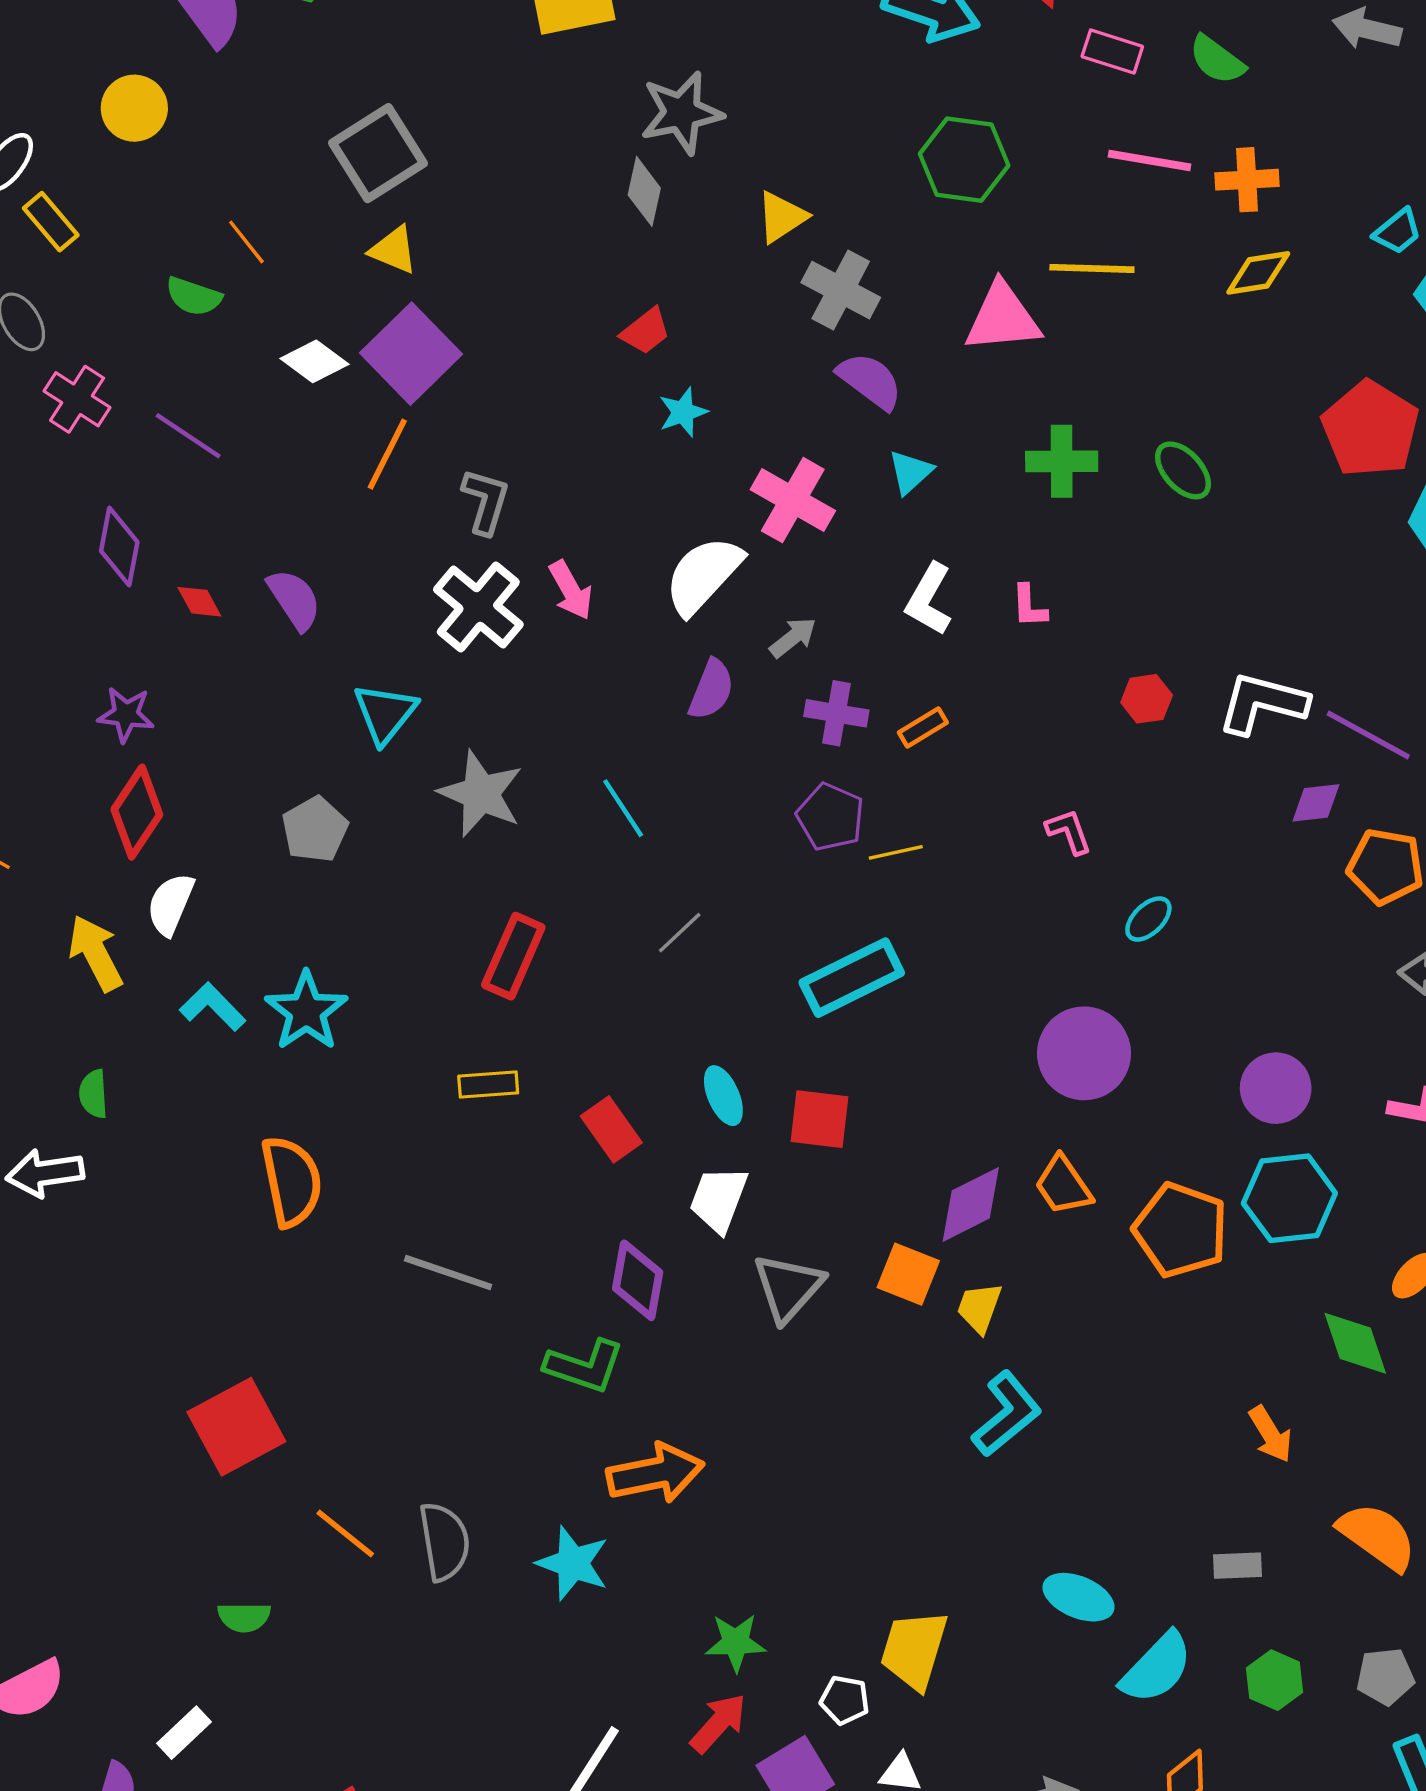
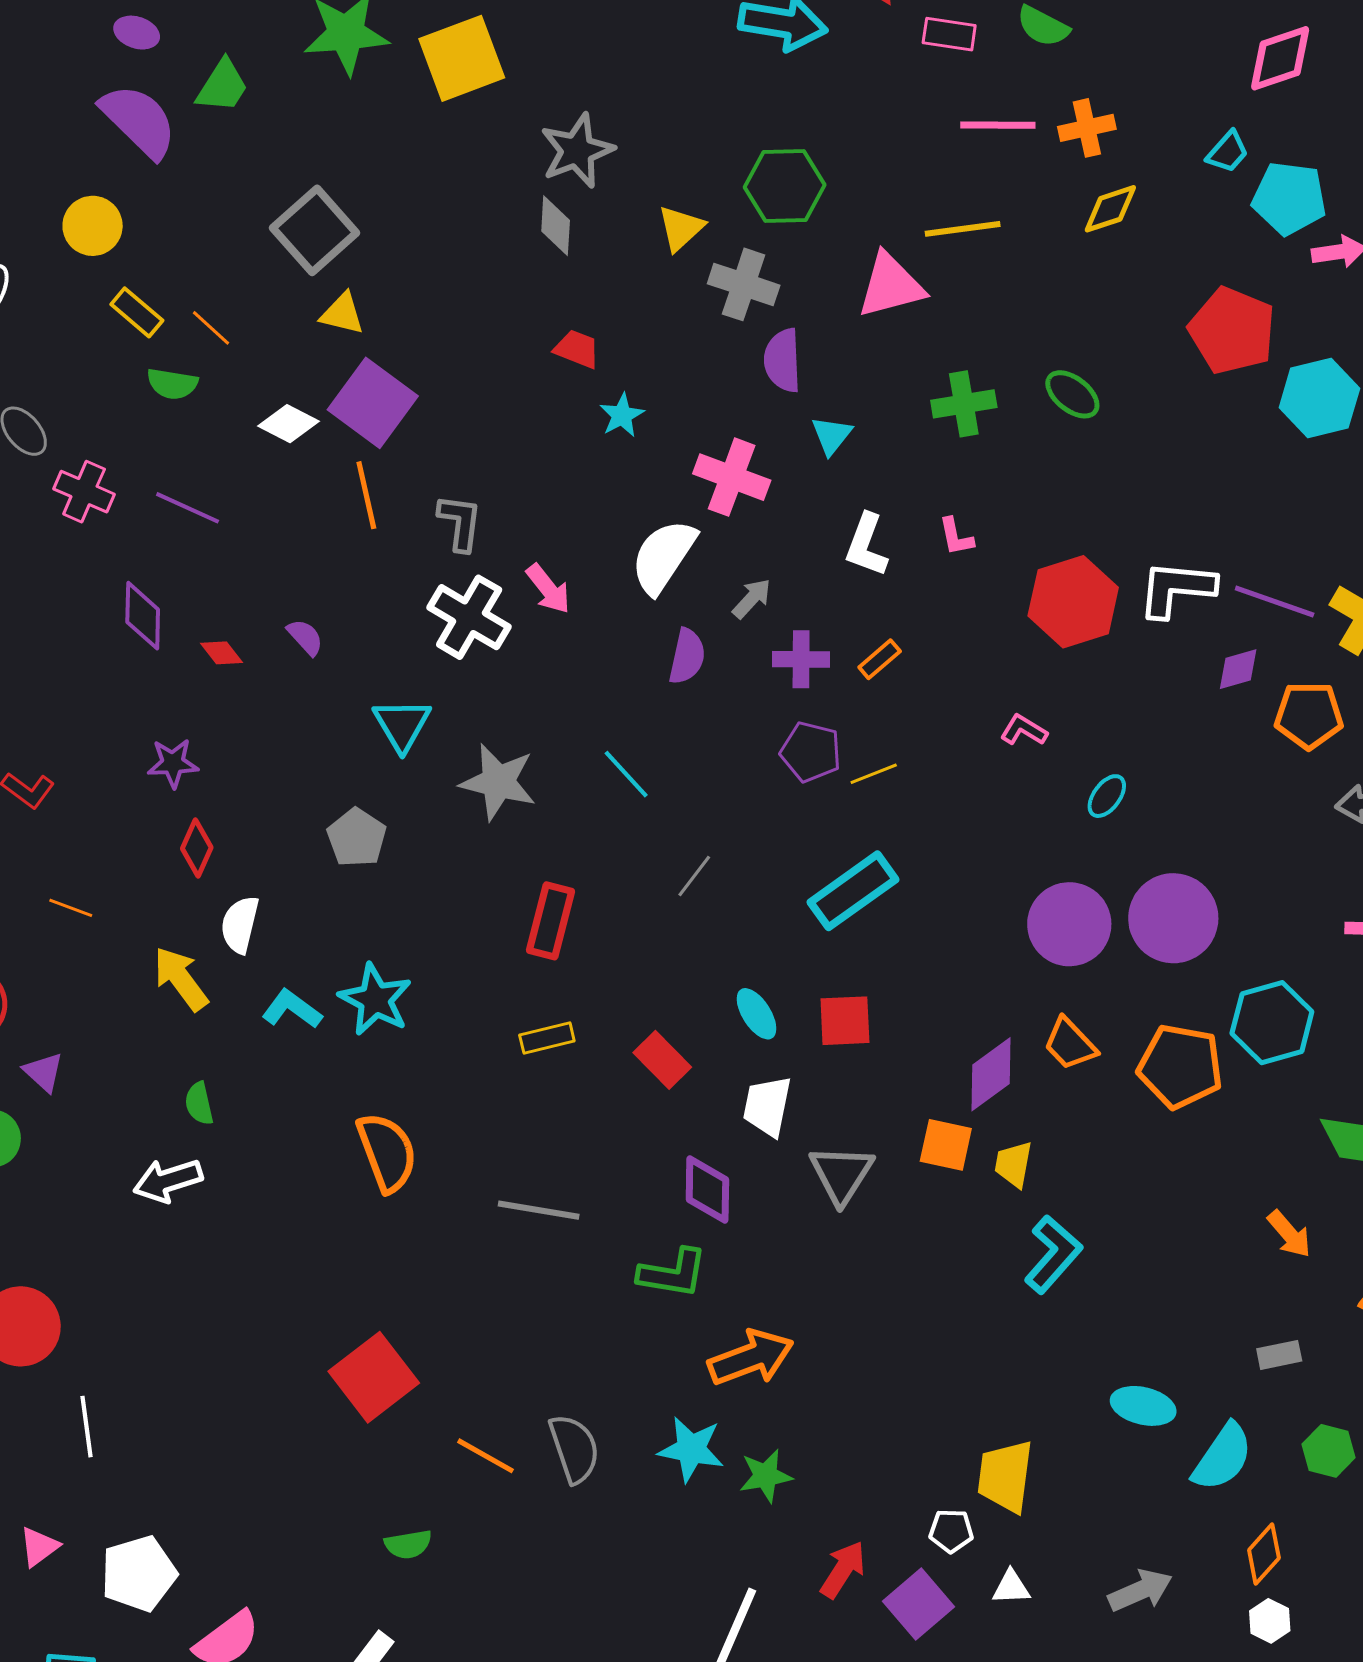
green hexagon: (964, 160) -> (785, 186), moved
yellow rectangle: (51, 222) -> (137, 312), moved
red trapezoid: (646, 331) -> (577, 349), turned -111
purple semicircle: (870, 381) -> (783, 360), turned -120
orange line: (387, 454) -> (366, 495), turned -30
purple semicircle: (294, 599) -> (305, 637), size x0.7
red hexagon: (1147, 699) -> (1073, 602), size x2.0
red diamond: (137, 812) -> (197, 848), size x0.7
pink L-shape: (1069, 831) -> (1024, 730), turned -30
purple circle: (1276, 1088) -> (1173, 918), moved, size x1.4
green star: (736, 1642) -> (766, 1476), moved

